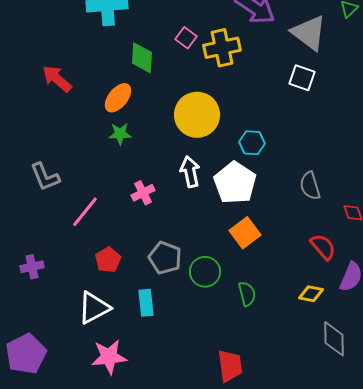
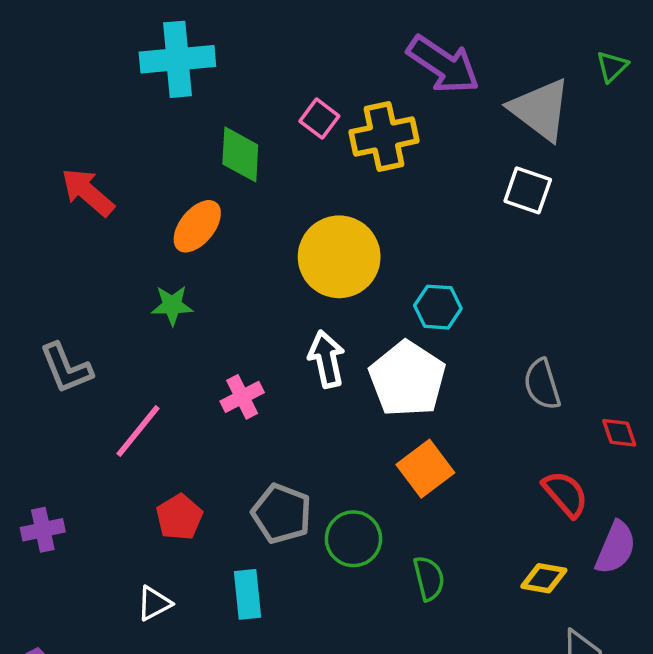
green star: (120, 134) -> (172, 305), moved
white triangle: (94, 308) -> (154, 603), size x0.6

